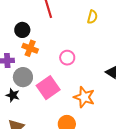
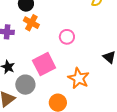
gray circle: (23, 77) -> (25, 85), moved

